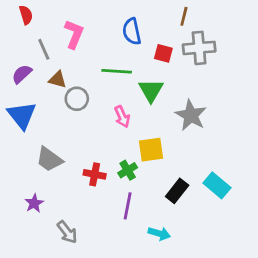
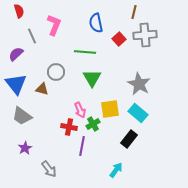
red square: (163, 53) -> (119, 39), turned 32
brown triangle: (58, 80) -> (42, 89), moved
green triangle: (151, 91) -> (92, 78), moved
pink arrow: (122, 117) -> (80, 110), moved
gray trapezoid: (49, 159) -> (22, 116), moved
cyan rectangle: (217, 185) -> (138, 113), moved
purple line: (128, 206) -> (82, 146), moved
cyan arrow: (159, 233) -> (116, 170), turned -70

